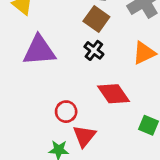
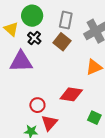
black cross: (94, 50) -> (34, 38), moved
red diamond: (114, 94) -> (71, 94), turned -50

